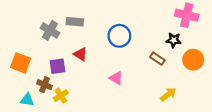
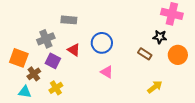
gray cross: (50, 30) -> (46, 39), moved, turned 36
blue circle: (119, 36) -> (102, 43), moved
purple square: (58, 66) -> (53, 61), turned 35
brown cross: (44, 85) -> (34, 74), moved, turned 32

